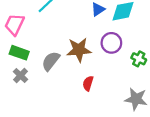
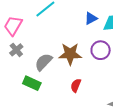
green rectangle: (19, 53) -> (32, 83), moved
gray cross: (20, 76) -> (16, 50), moved

